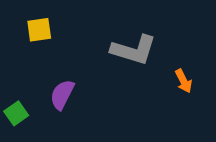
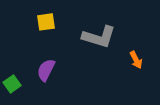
yellow square: (39, 30) -> (46, 22), moved

